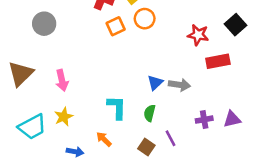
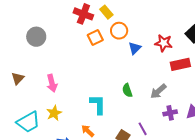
brown triangle: (21, 74) -> (18, 78), size x0.6
blue triangle: (155, 83) -> (135, 48), moved
gray arrow: (179, 85) -> (158, 91), moved, turned 132
green semicircle: (150, 113) -> (127, 90), moved, turned -32

